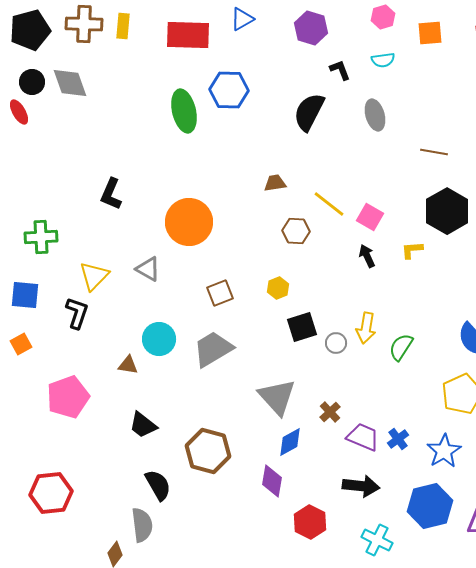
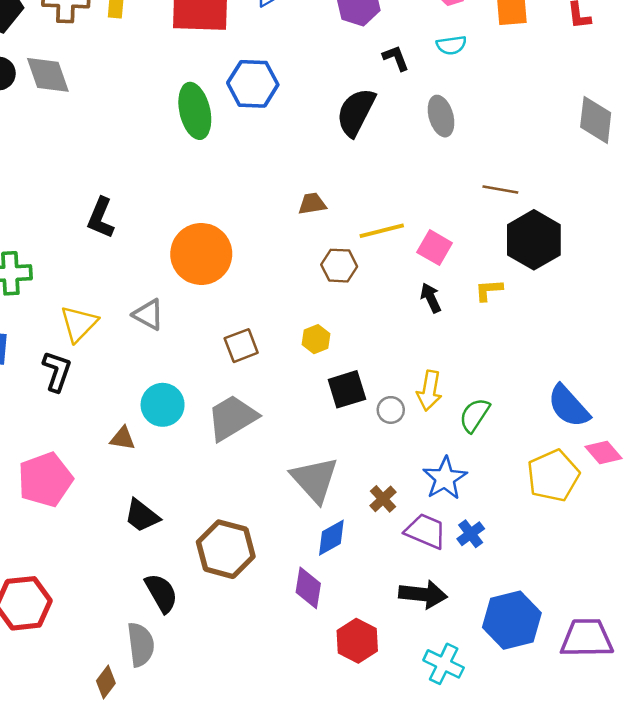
brown line: (434, 152) -> (500, 190), moved
yellow line: (329, 204) -> (382, 231), turned -52
blue star: (444, 451) -> (445, 478), moved

